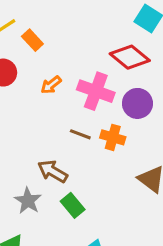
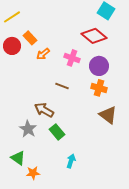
orange rectangle: (32, 40) -> (30, 38), moved
pink cross: (96, 91) -> (72, 58), size x0.7
orange cross: (113, 137) -> (99, 88), moved

